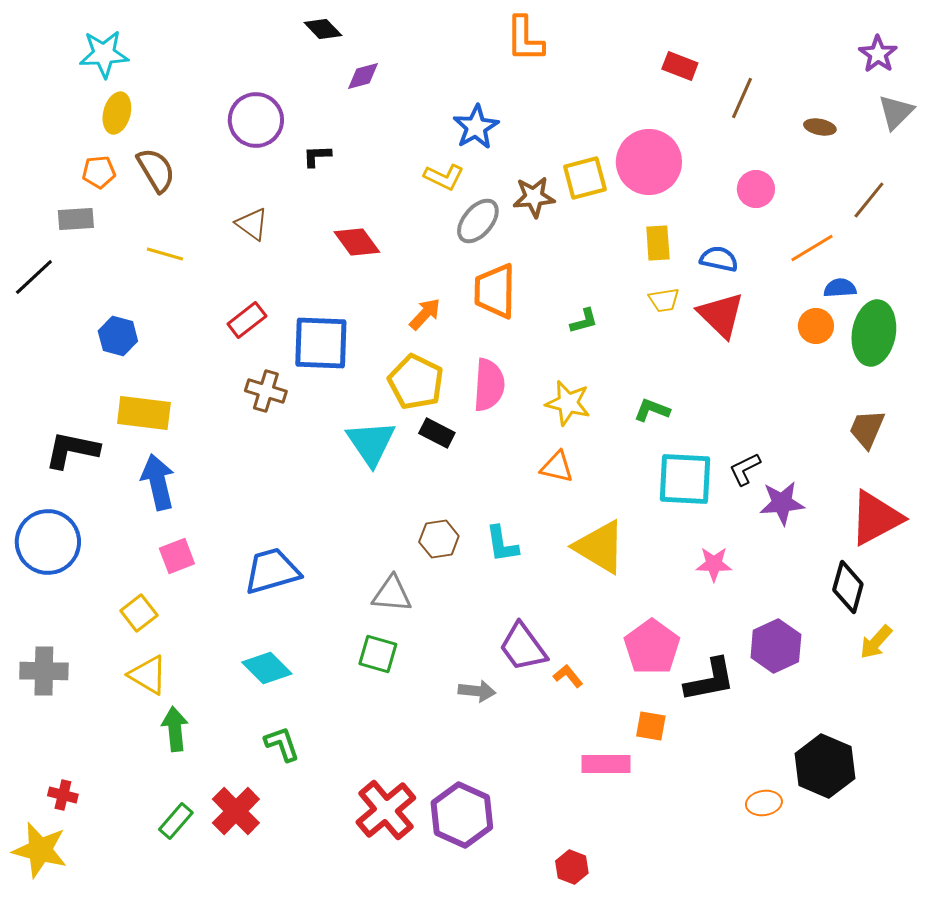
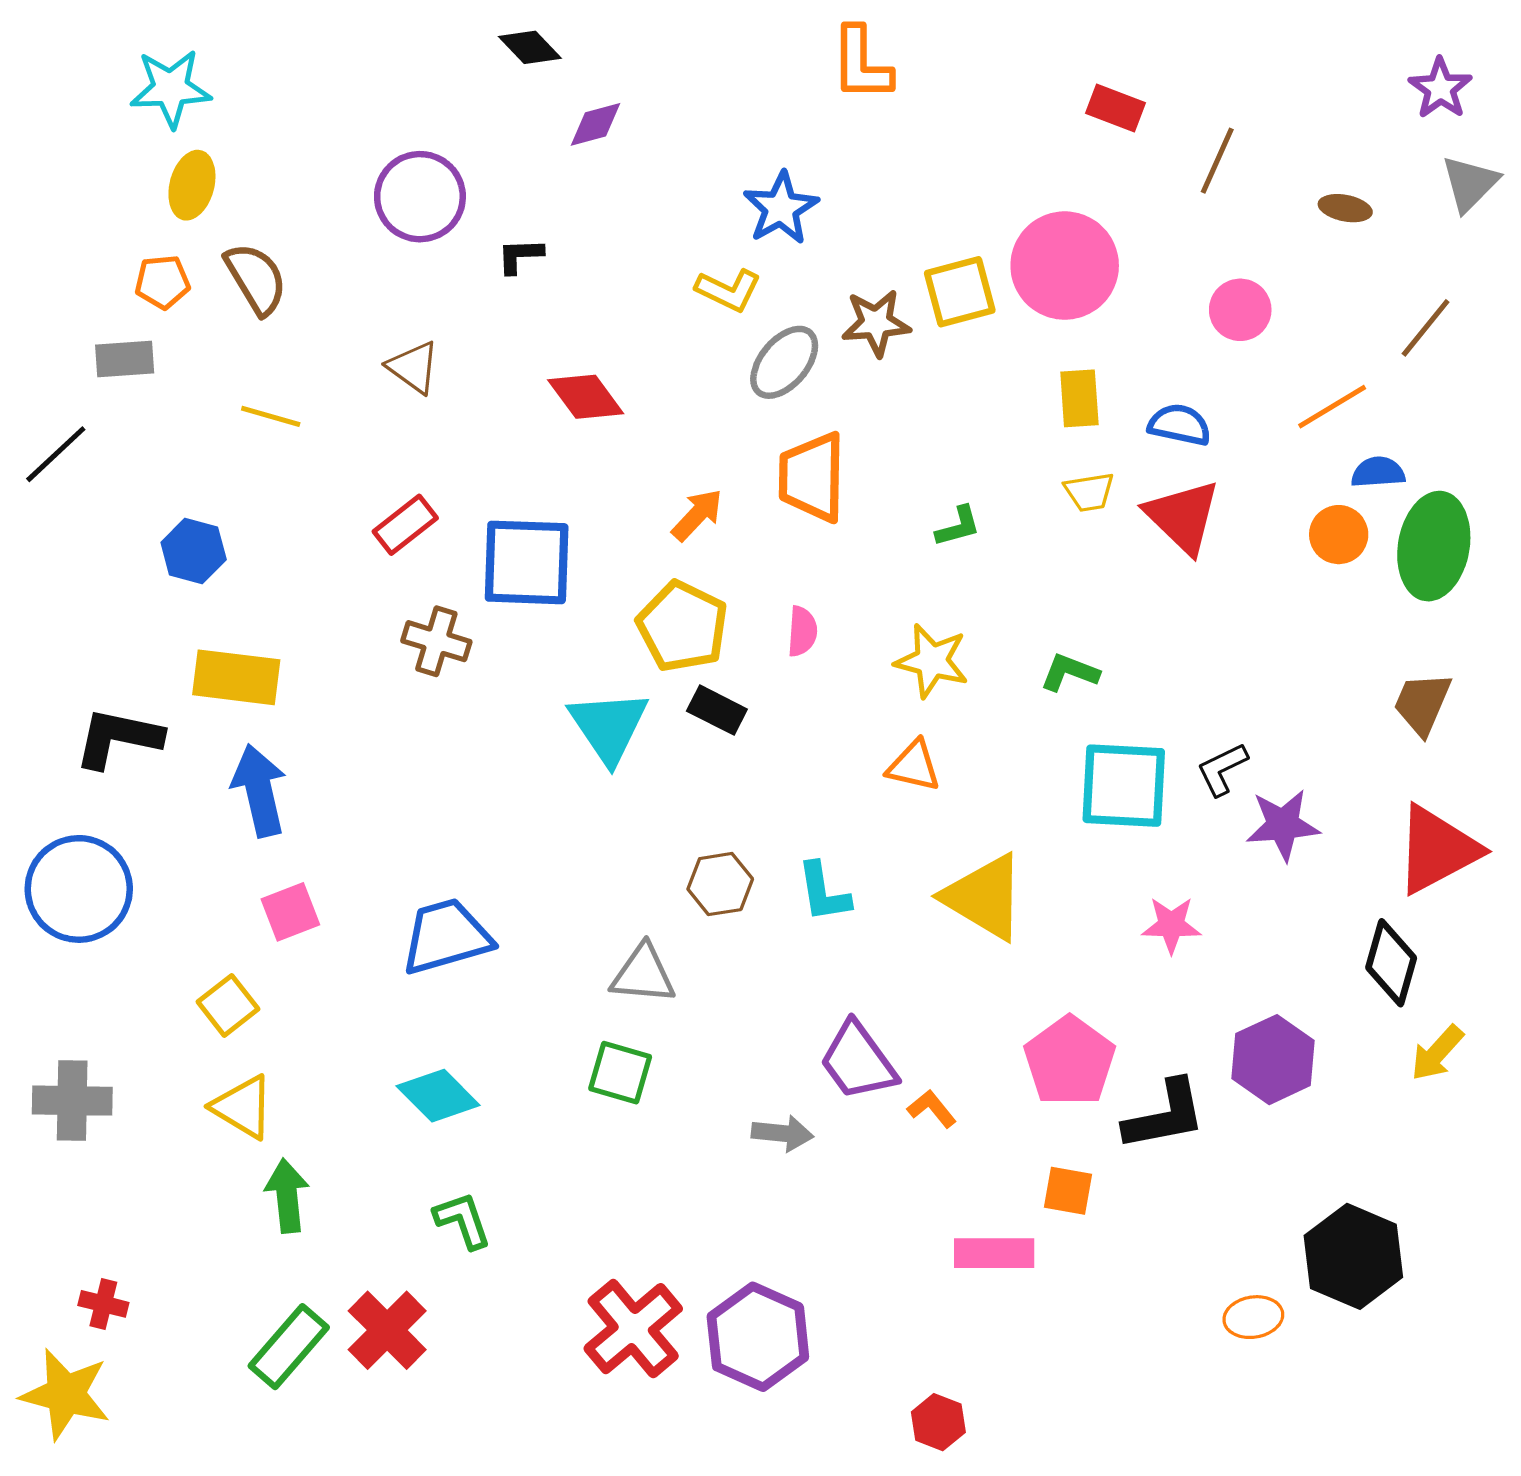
pink semicircle: (489, 385) -> (802, 631), size x0.6
green rectangle: (176, 821) -> (289, 1347), size x1.4

